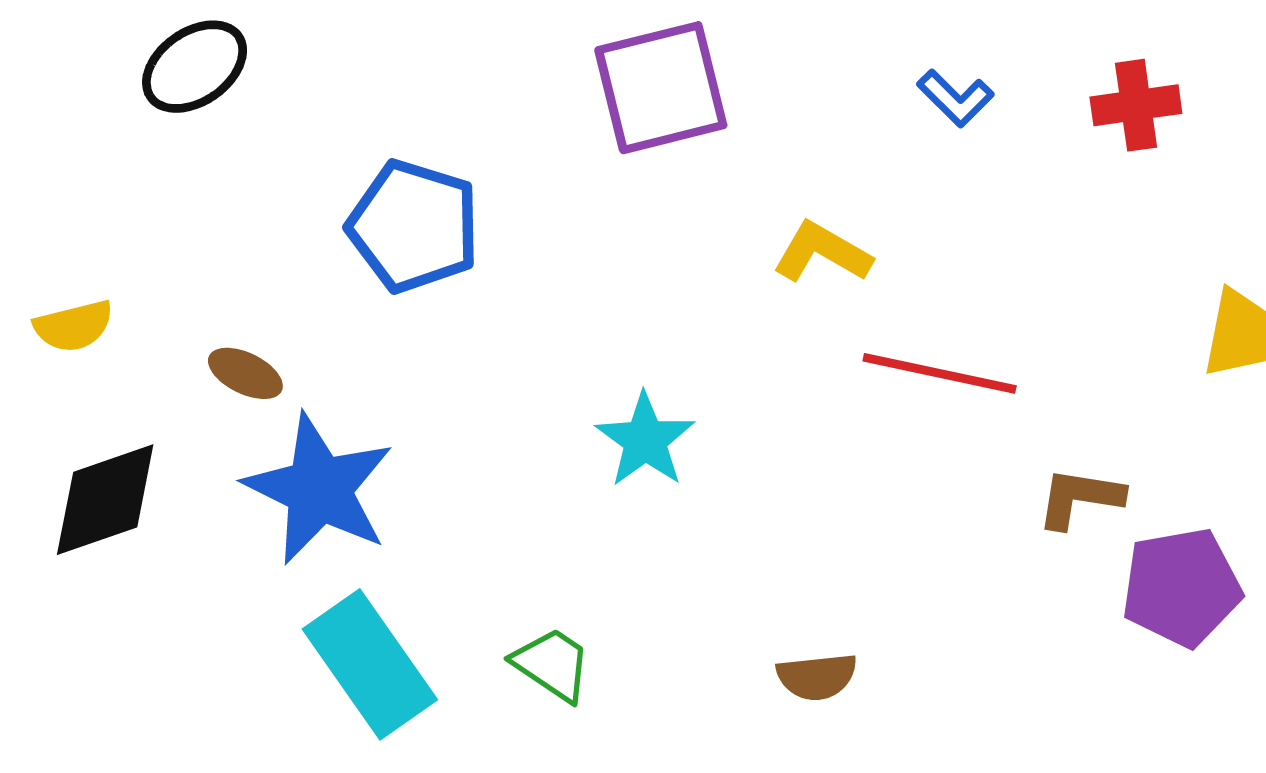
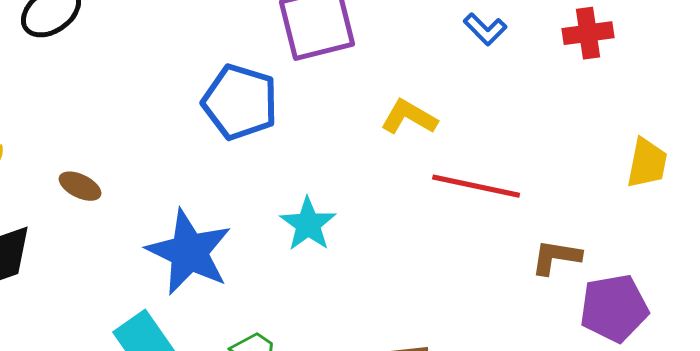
blue pentagon: (414, 226) -> (240, 102), moved
blue star: (319, 489) -> (189, 252), moved

